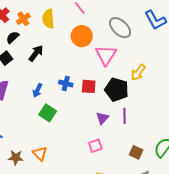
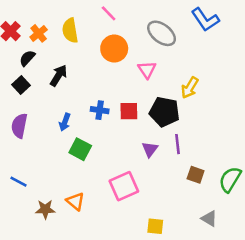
pink triangle: (106, 55) -> (147, 70), size x0.7
pink square: (95, 146) -> (124, 186), moved, size x1.6
brown square: (136, 152) -> (196, 175), moved

